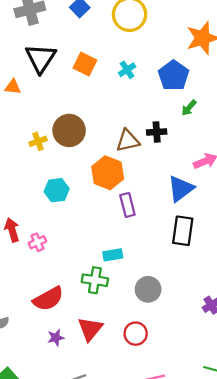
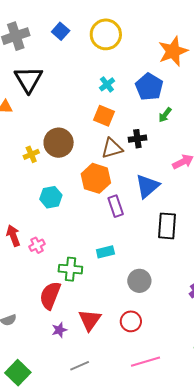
orange square: (85, 64) -> (104, 116), moved
blue triangle: (181, 189) -> (147, 186), moved
green cross: (95, 280) -> (70, 269), moved
red semicircle: (48, 299) -> (50, 295), turned 144

